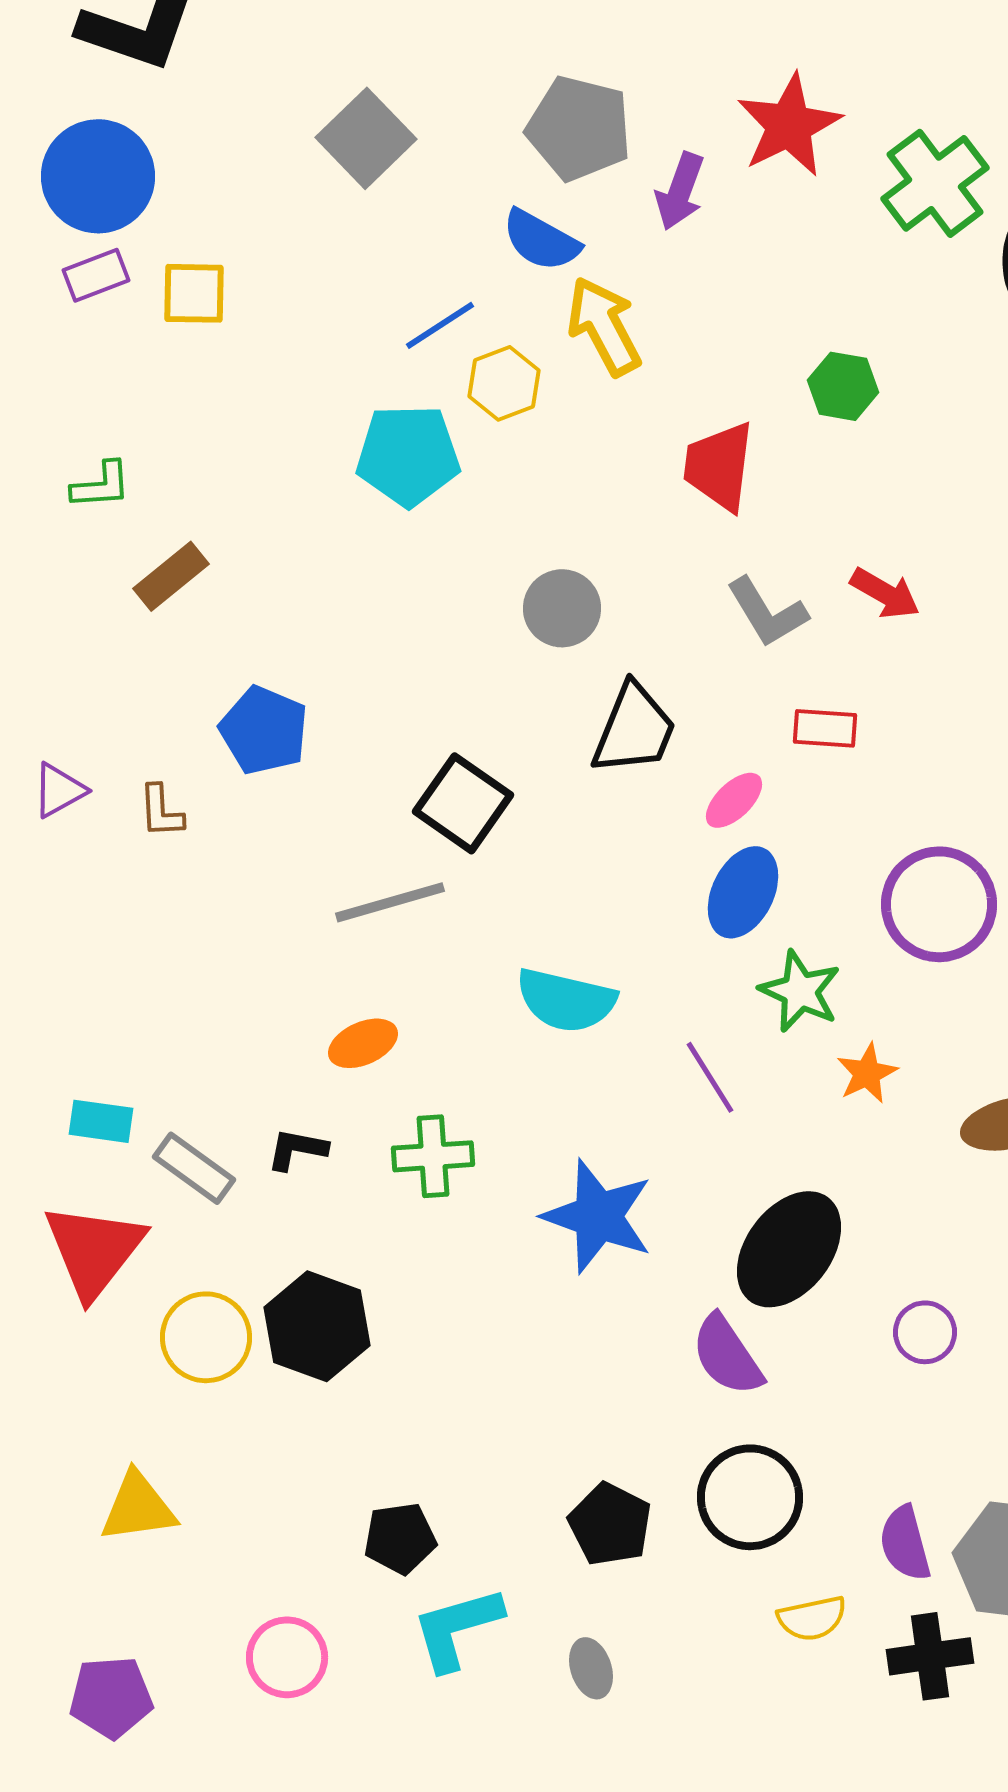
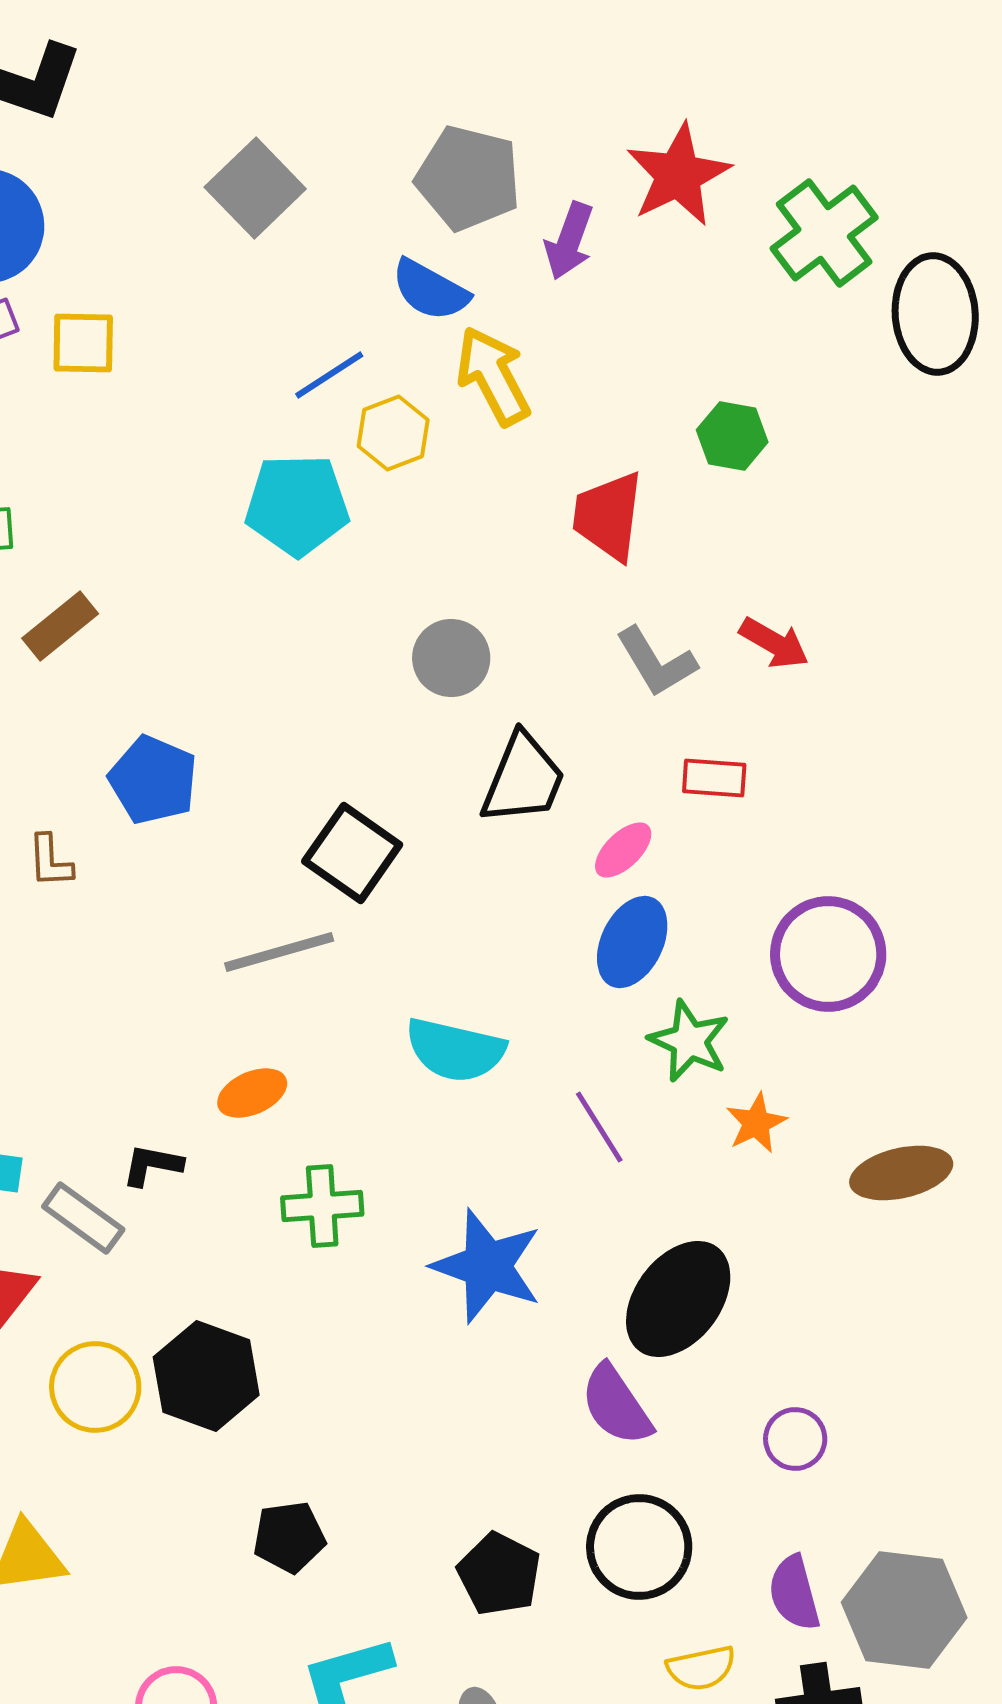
black L-shape: (297, 1149) -> (152, 1165), moved
purple circle: (925, 1332) -> (795, 1439), moved
black pentagon: (400, 1538) -> (289, 1537), moved

